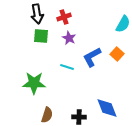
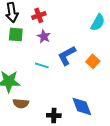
orange square: (117, 54) -> (93, 61), moved
brown semicircle: (47, 115) -> (21, 103), moved, turned 77

